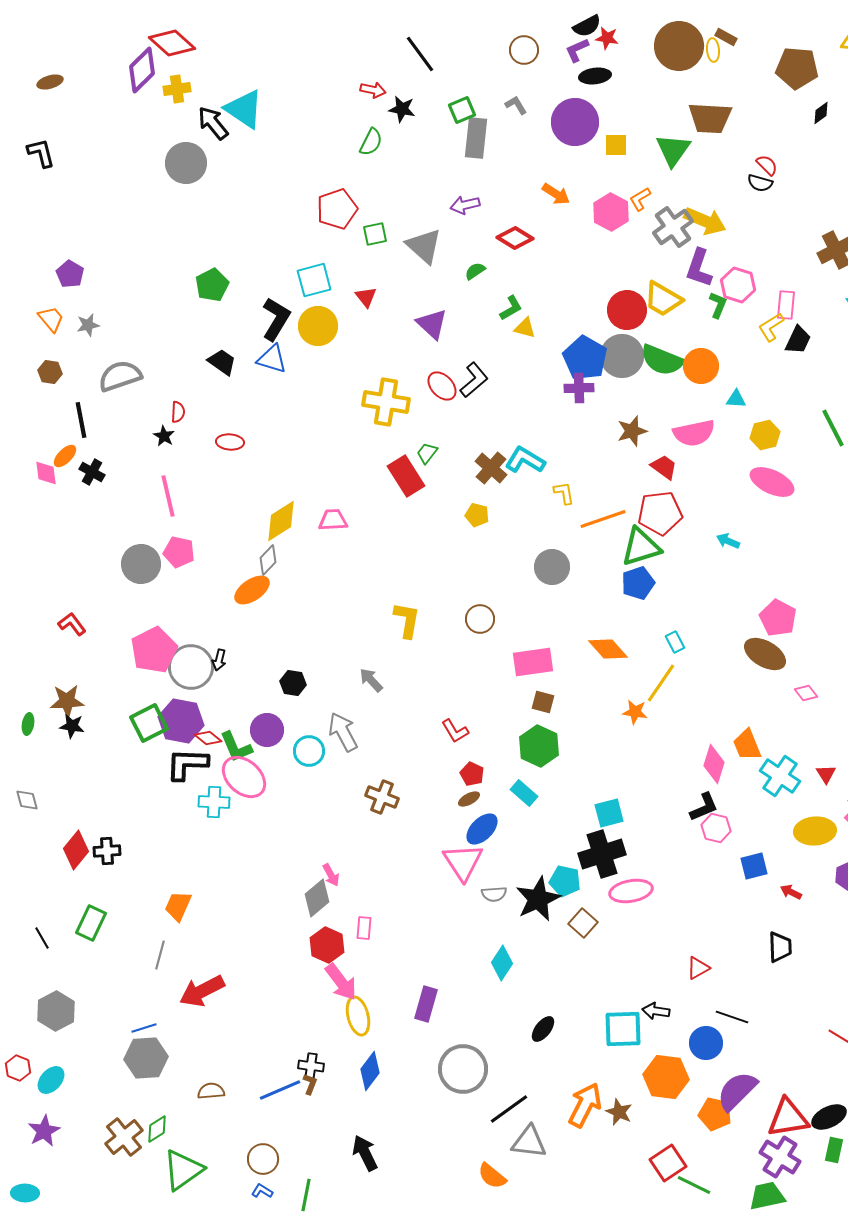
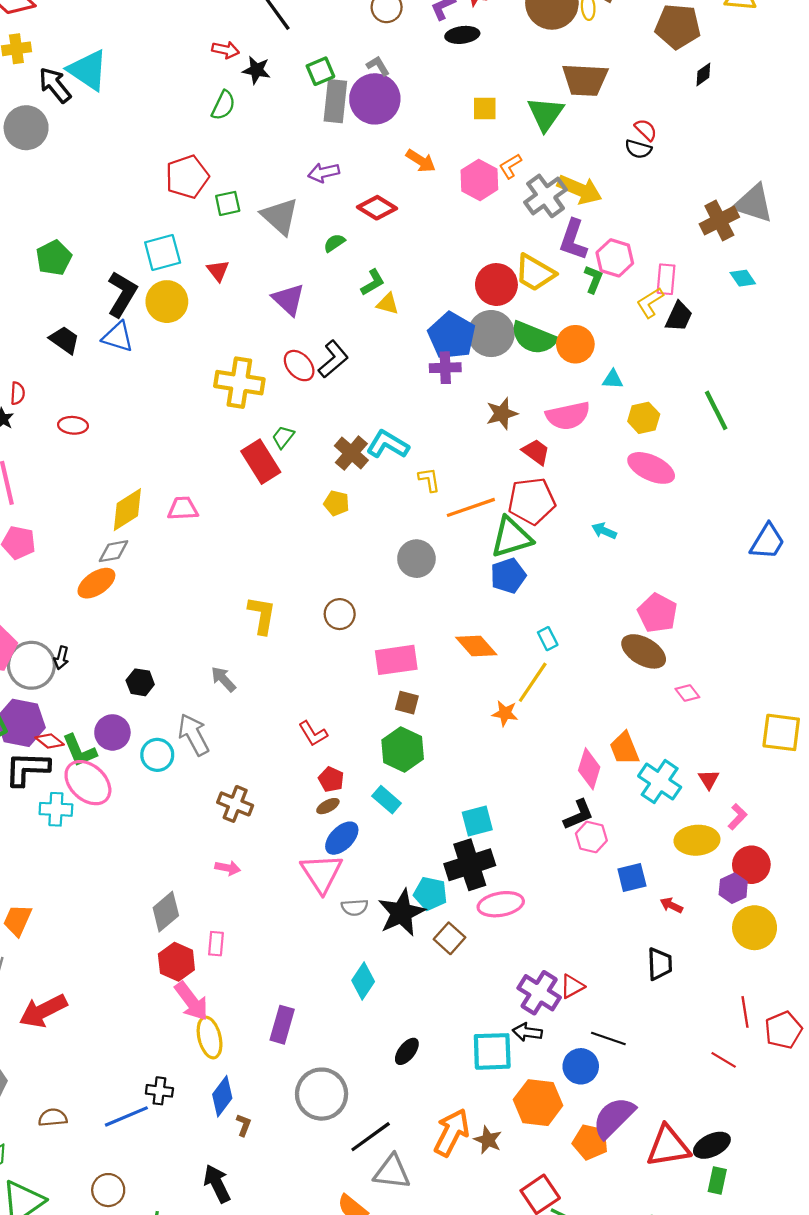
purple circle: (575, 122) -> (375, 99), moved
gray diamond: (268, 560) -> (114, 551), turned 36
pink arrow: (331, 875) -> (228, 868), moved, turned -50
brown L-shape: (310, 1084) -> (244, 1125), moved
purple cross: (780, 1157) -> (539, 993), moved

